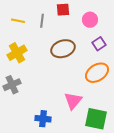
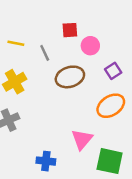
pink circle: (90, 20) -> (90, 46), moved
gray line: (42, 21) -> (45, 53), moved, turned -32

